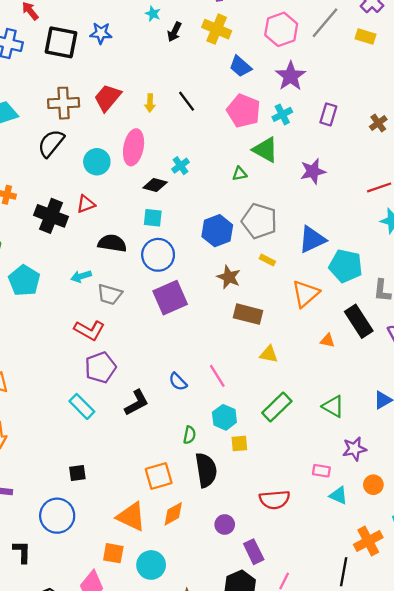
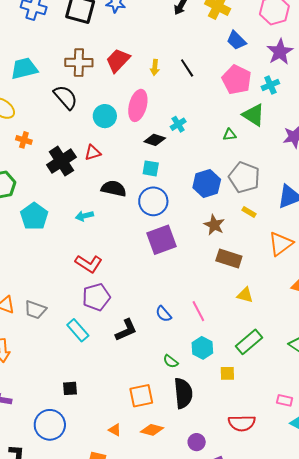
black semicircle: (51, 143) -> (66, 97), turned 96
black cross: (51, 216) -> (61, 161), turned 32
gray trapezoid: (110, 294) -> (35, 310), moved
green semicircle: (189, 435) -> (171, 361), turned 112
yellow square: (239, 444) -> (227, 373), moved
orange diamond: (173, 514) -> (152, 430), turned 40
orange triangle: (131, 517) -> (115, 430), size x0.5

